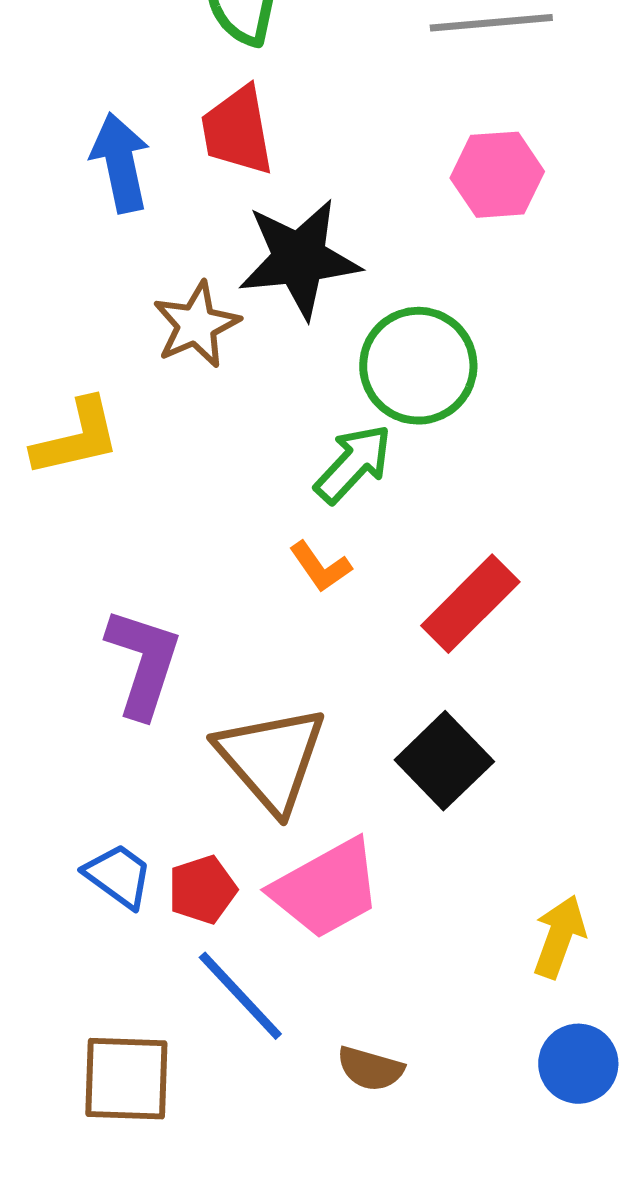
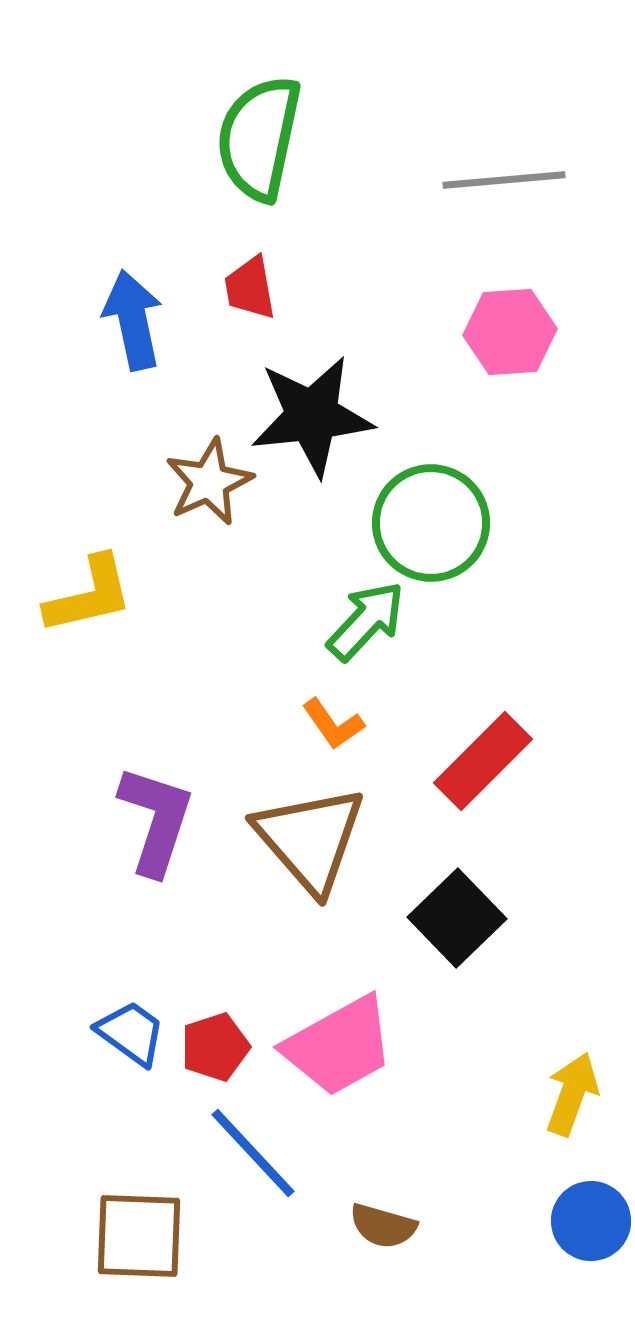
red trapezoid: (237, 131) -> (250, 288), size x0.7
brown triangle: (271, 759) -> (310, 839), moved

